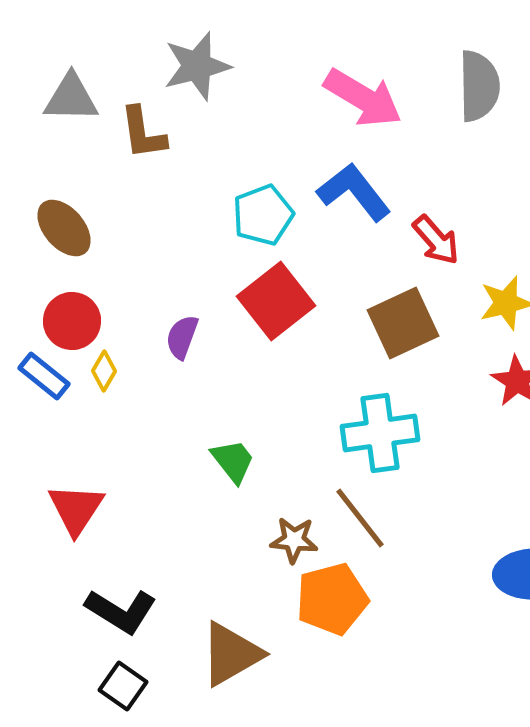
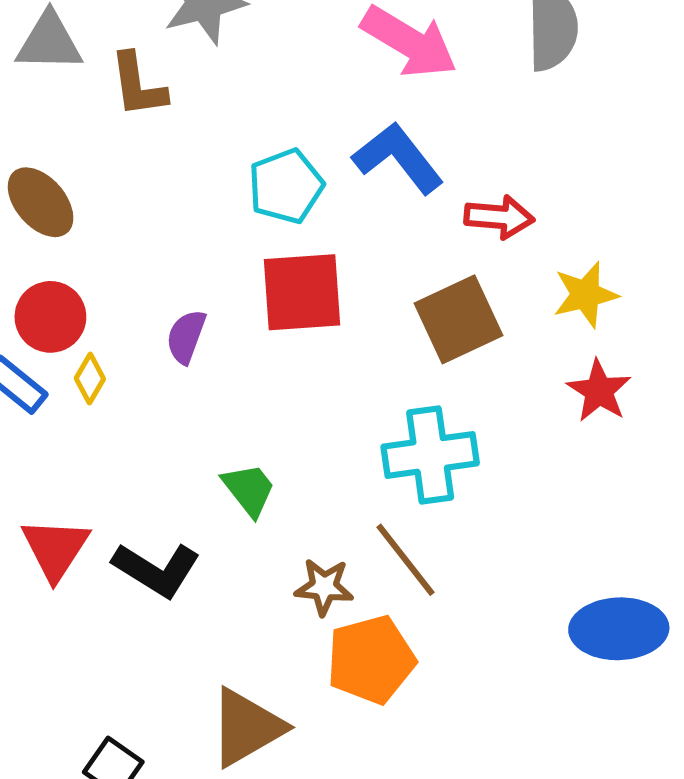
red arrow: (436, 240) -> (499, 217), turned -44
red square: (276, 301) -> (302, 292), turned 34
black L-shape: (121, 611) -> (156, 570), moved

